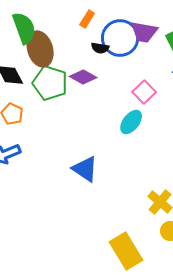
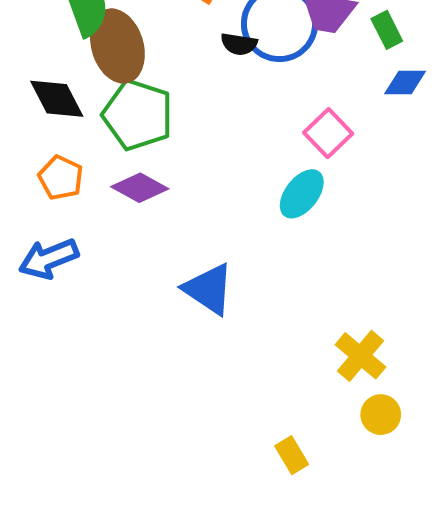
purple diamond: (83, 77) -> (140, 188), moved
yellow rectangle: (126, 251) -> (292, 455), size x0.5

